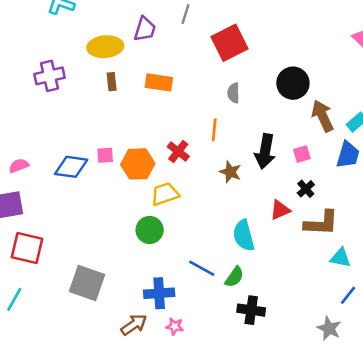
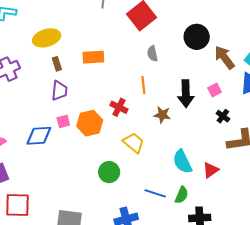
purple trapezoid: (145, 29) -> (59, 91), moved
yellow trapezoid: (165, 194) -> (134, 143), moved, turned 70
red triangle: (280, 210) -> (211, 170), moved

